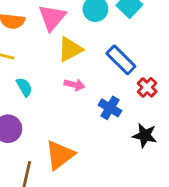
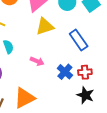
pink arrow: (74, 85) -> (37, 61), moved
red cross: (147, 87) -> (85, 72), moved, turned 32

